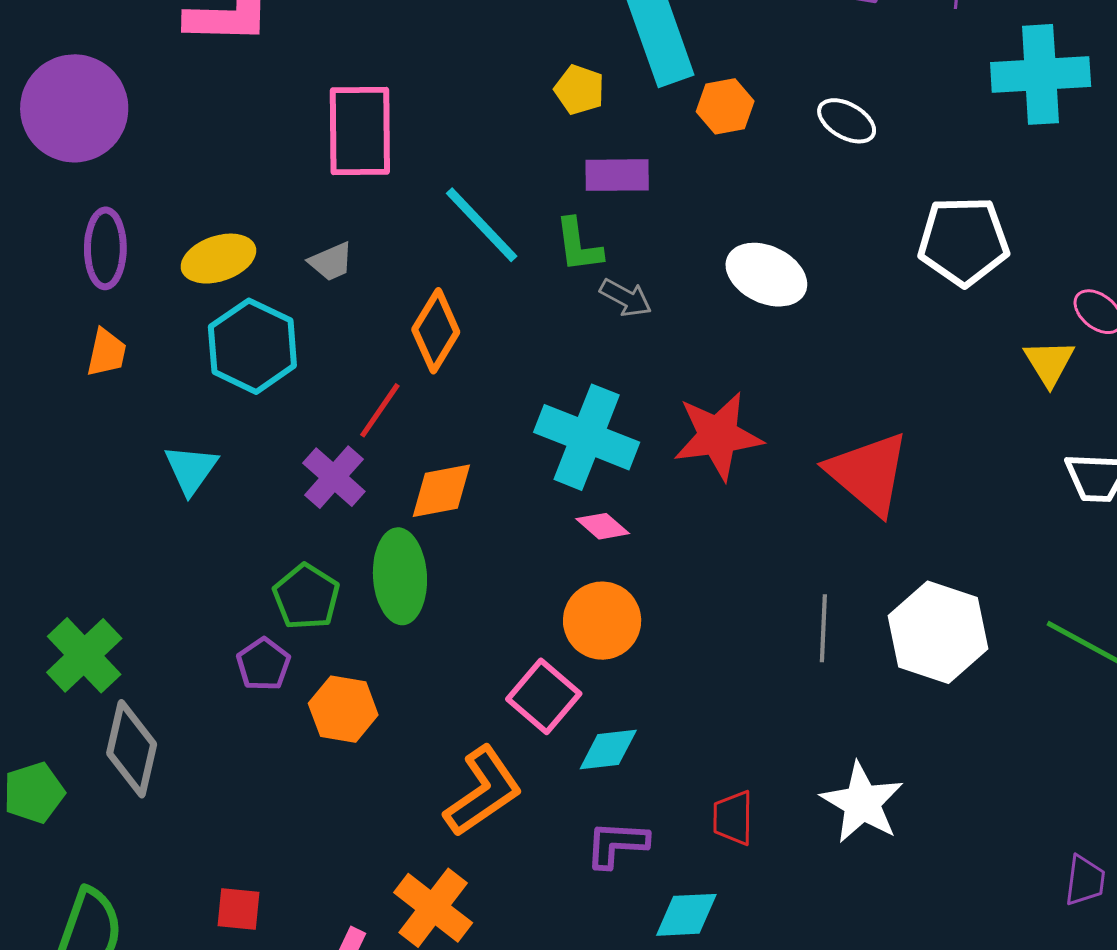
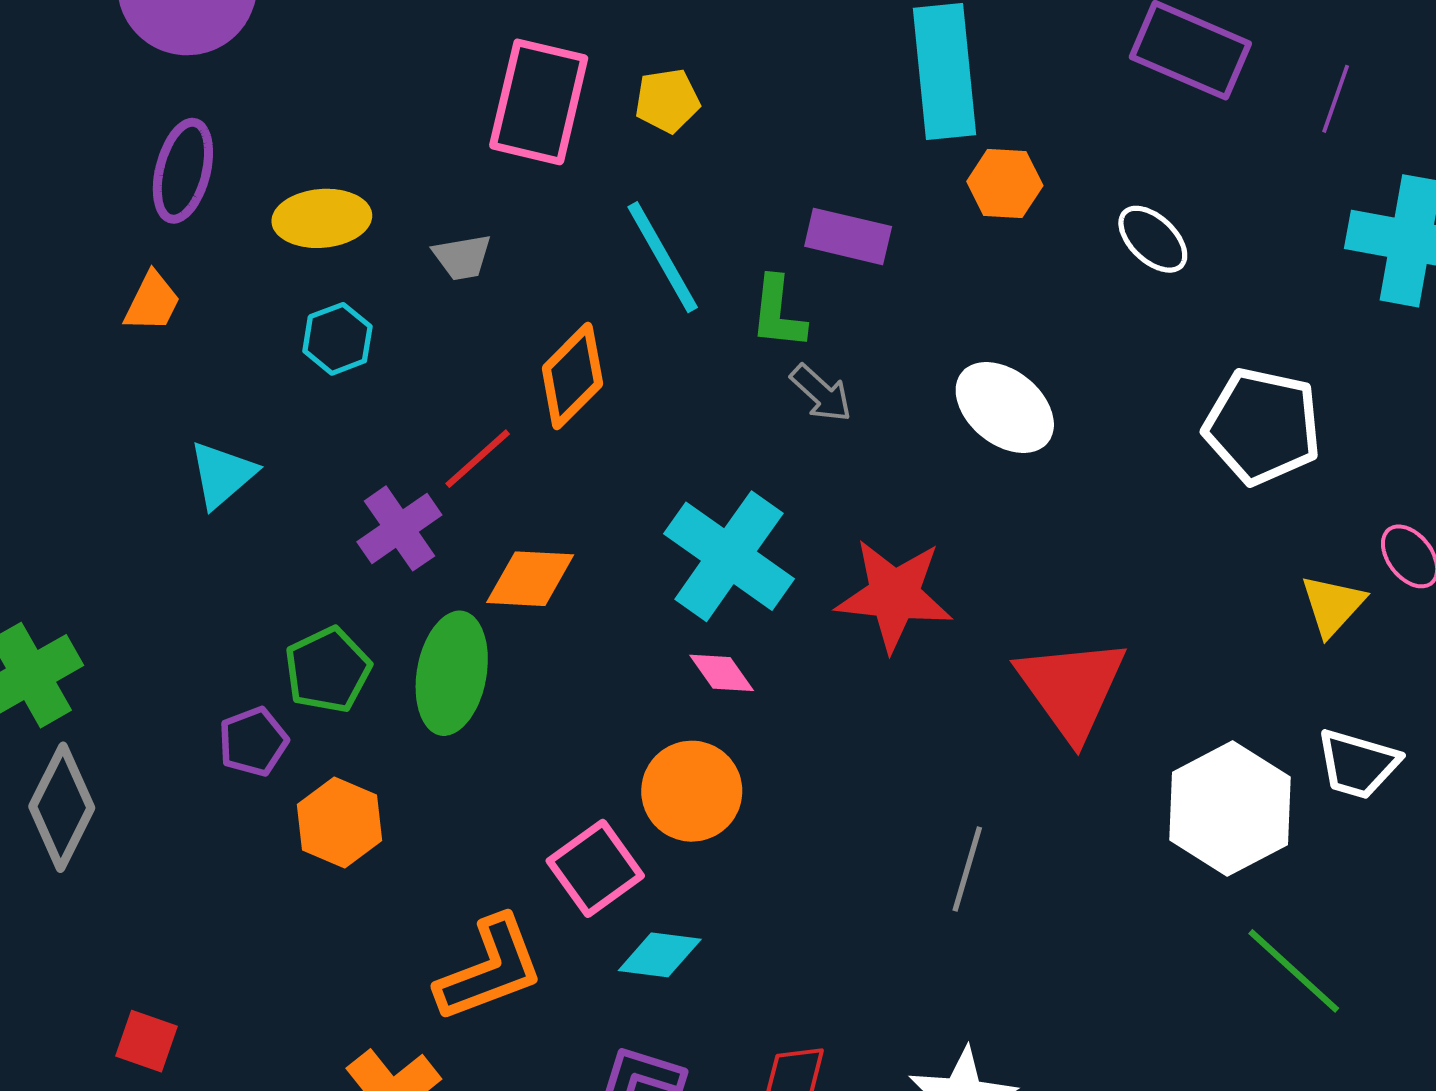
yellow pentagon: (579, 90) -> (667, 101), moved, turned 30
cyan hexagon: (252, 346) -> (337, 339), size x0.6
white hexagon: (938, 632) -> (1230, 809), moved

